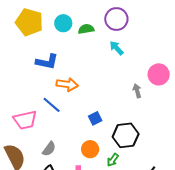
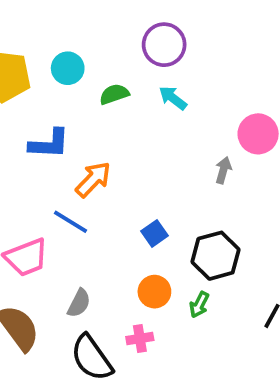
green semicircle: (86, 29) -> (114, 94), moved
orange arrow: (67, 84) -> (93, 179), turned -45
gray arrow: (137, 91) -> (223, 170), turned 40

